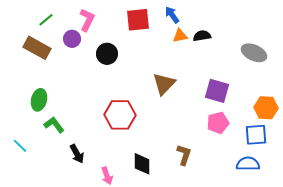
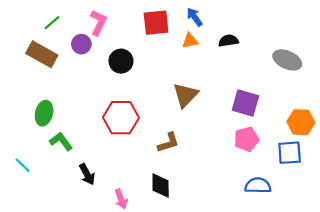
orange triangle: (180, 36) -> (190, 41), moved
red hexagon: (120, 115) -> (121, 118), moved
brown L-shape: (184, 155) -> (168, 143), moved, turned 55
blue semicircle: (248, 164) -> (258, 186), moved

